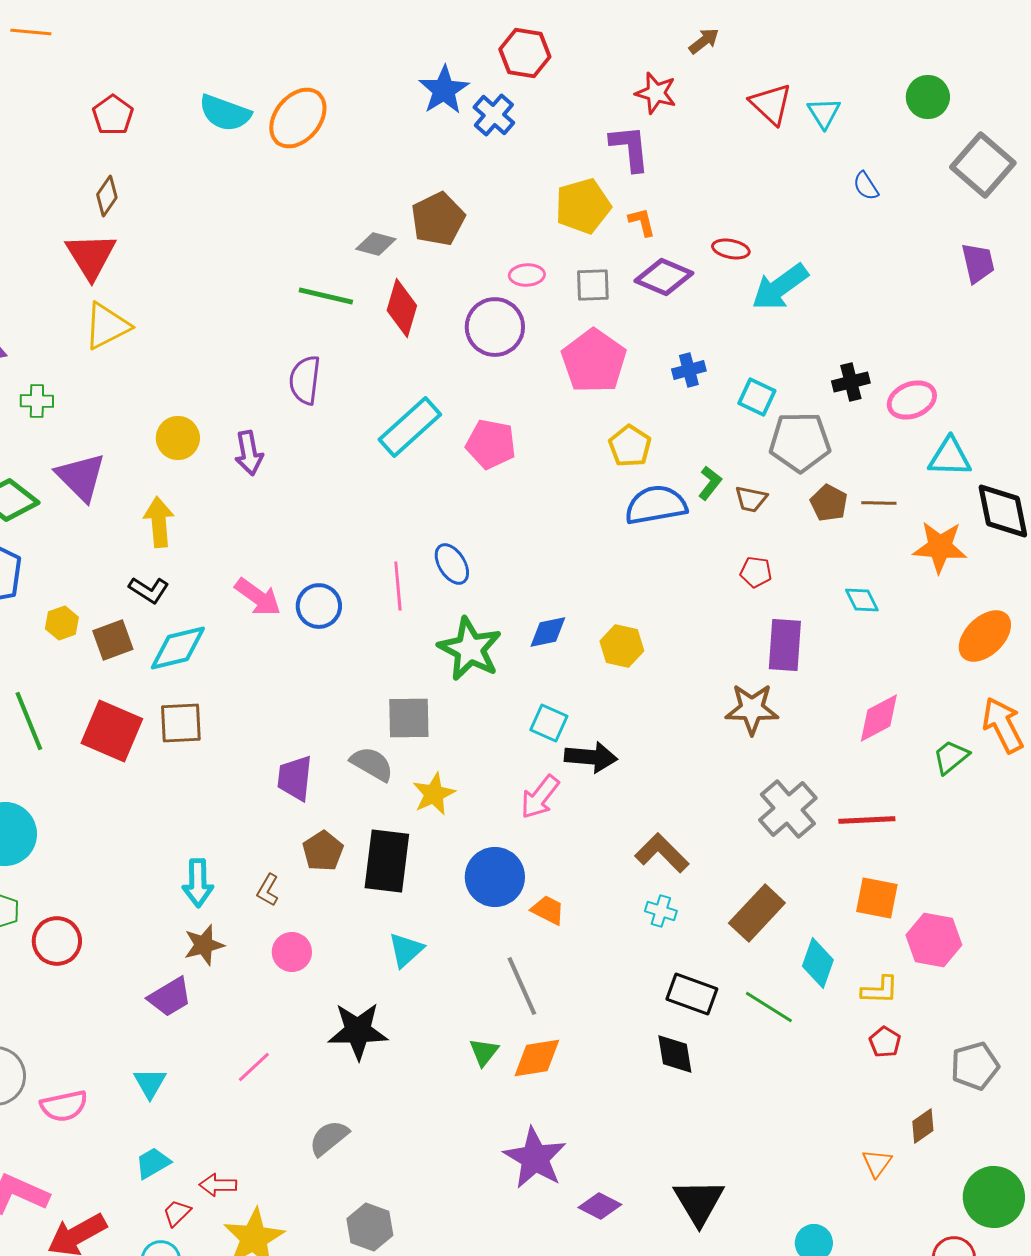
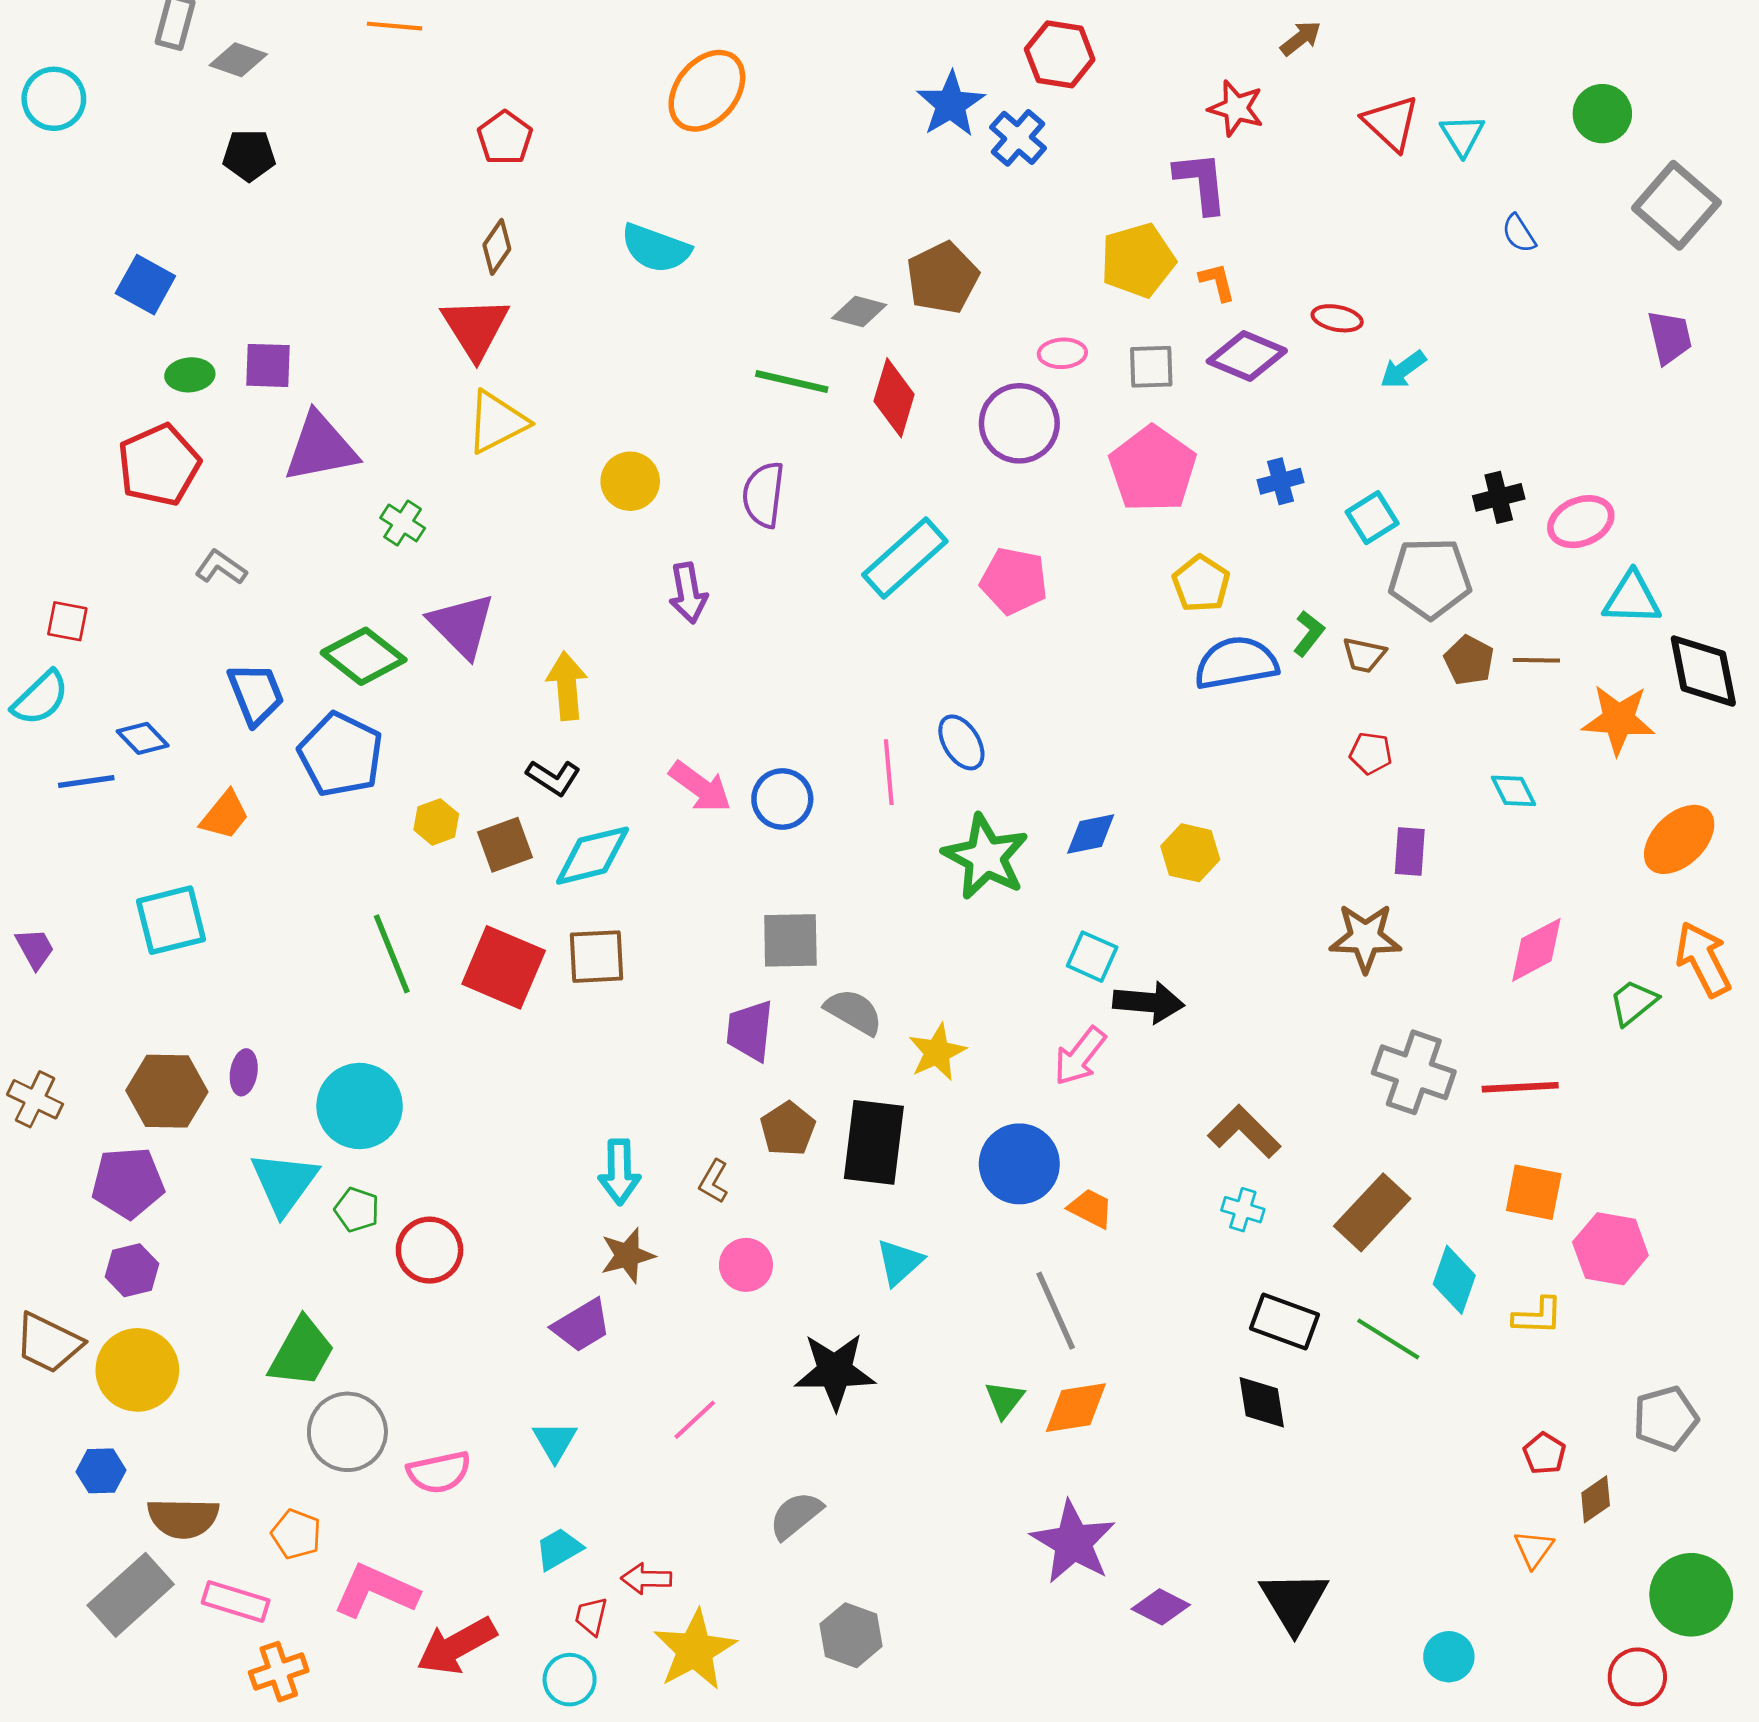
cyan semicircle: (225, 113) -> (656, 248), moved
orange ellipse: (298, 118) -> (707, 91), moved
cyan arrow: (780, 287) -> (1403, 369), size x0.6
cyan square: (757, 397) -> (1372, 518), turned 33
green cross: (37, 401) -> (403, 523), turned 32
yellow circle: (178, 438) -> (630, 481), moved
purple rectangle: (785, 645) -> (1410, 852), size x0.7
gray square: (409, 718) -> (790, 940), moved
gray cross: (788, 809) -> (1414, 1072), turned -30
red pentagon: (885, 1042) -> (1544, 1453), moved
red trapezoid: (177, 1213) -> (591, 1616), turned -32

